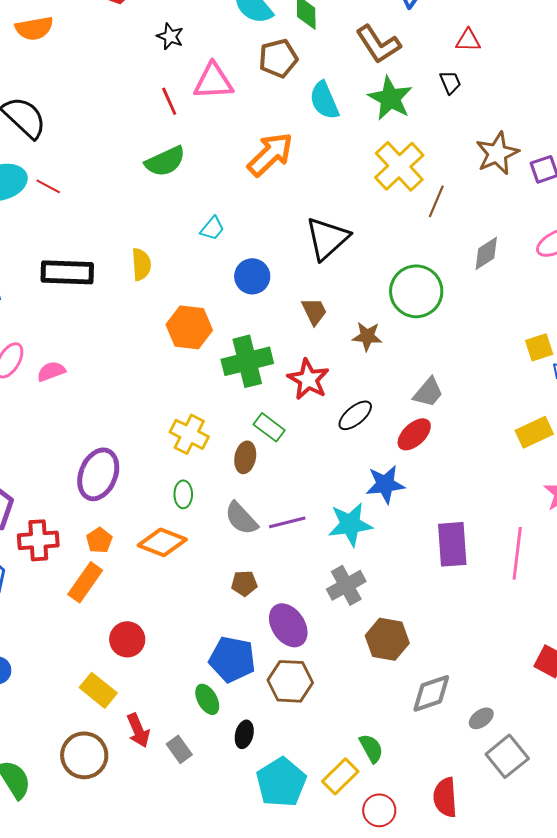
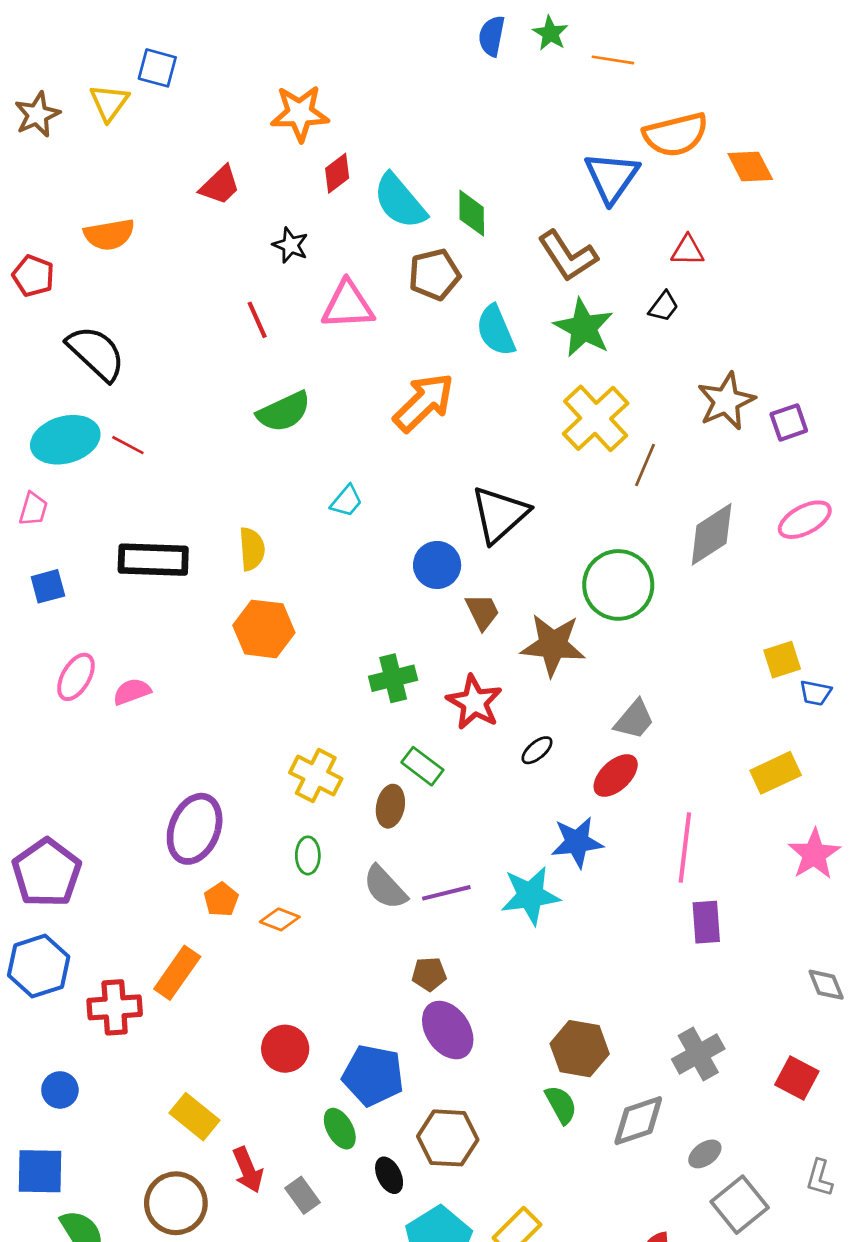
black trapezoid: (450, 82) -> (664, 306), turned 60
red line: (169, 101) -> (257, 320), moved
gray diamond: (486, 253) -> (712, 534), size x1.4
blue circle: (252, 276) -> (437, 565), moved
orange hexagon: (189, 327) -> (264, 629), moved
brown star: (367, 336) -> (553, 645), size x1.6
green cross: (247, 361) -> (393, 678), size x0.7
black ellipse: (355, 415) -> (537, 750), size x0.7
red cross: (38, 540) -> (115, 1007), moved
orange pentagon: (99, 540) -> (221, 899), moved
orange diamond: (162, 542) -> (280, 919), size x0.6
purple rectangle: (452, 544) -> (706, 922), moved, size x0.7
pink line: (517, 553) -> (685, 847), moved
brown pentagon: (244, 583) -> (429, 974), moved
gray cross: (346, 585) -> (698, 1054), moved
red circle: (127, 639) -> (285, 1049), moved
brown hexagon: (290, 681) -> (448, 1138), moved
black ellipse: (244, 734) -> (389, 1175), turned -40
green semicircle: (371, 748) -> (561, 1105), moved

